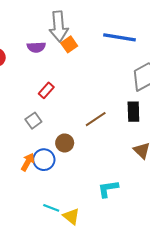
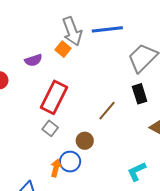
gray arrow: (59, 26) -> (72, 31), moved
red rectangle: (46, 90) -> (54, 97), size x2.0

